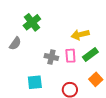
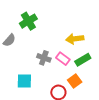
pink rectangle: (70, 56) -> (63, 59), turned -56
orange square: (96, 79) -> (75, 81), moved

